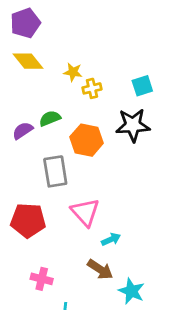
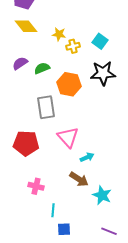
cyan square: (142, 86) -> (100, 41), moved, turned -35
purple semicircle: (23, 131) -> (20, 63), moved

